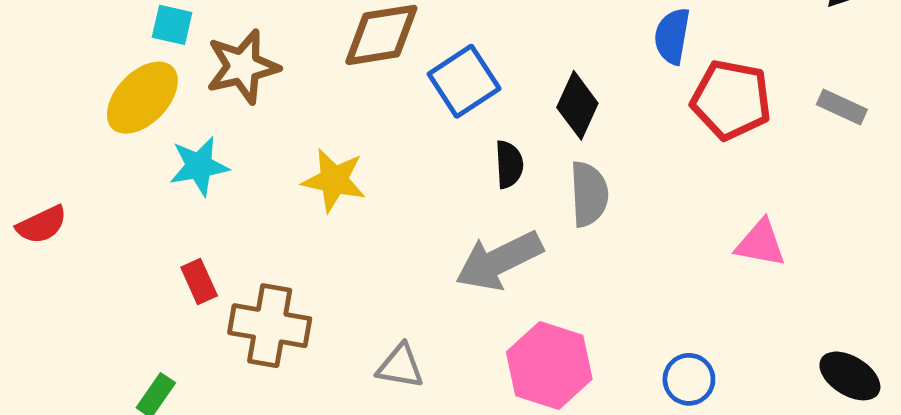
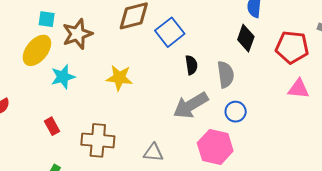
red pentagon: (731, 100) -> (292, 47), moved
black diamond: (577, 105) -> (246, 38), moved
red rectangle: (199, 281) -> (52, 126), moved
blue circle: (689, 379) -> (236, 112), moved

